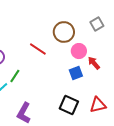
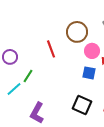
red line: (38, 49) -> (51, 49), turned 36
blue square: (76, 73) -> (89, 73), turned 32

